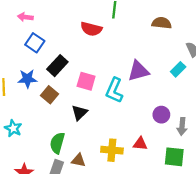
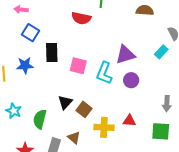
black rectangle: (57, 66) -> (52, 53), turned -42
brown square: (50, 95) -> (84, 109), moved
black triangle: (79, 113) -> (65, 102), moved
purple circle: (161, 115) -> (131, 80), moved
green semicircle: (57, 143) -> (40, 119), moved
brown triangle: (78, 160) -> (74, 138), turned 32

